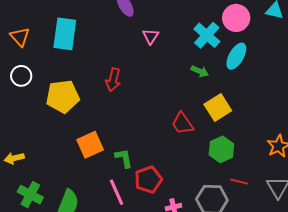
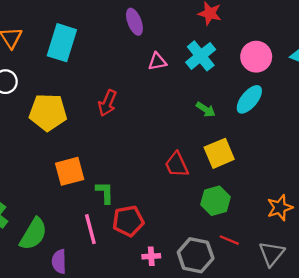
cyan cross: (207, 35) -> (201, 56), moved
pink triangle: (151, 36) -> (157, 61), turned 36

